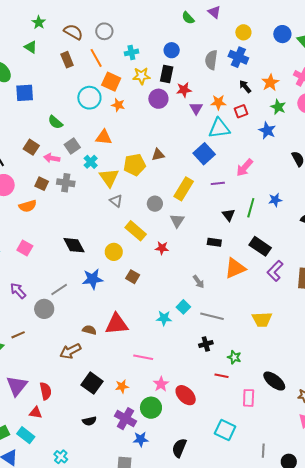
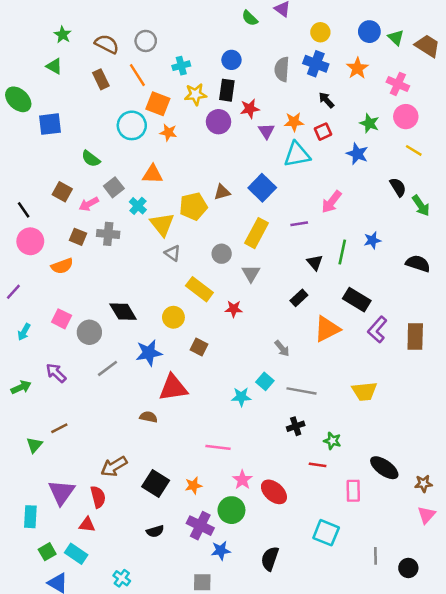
orange star: (270, 83) -> (357, 68), moved
blue square: (204, 154) -> (262, 188), moved
pink arrow: (52, 158) -> (89, 204), turned -35
black rectangle: (214, 242) -> (299, 298), turned -48
gray circle: (44, 309) -> (89, 332), moved
red triangle: (117, 324) -> (173, 388), moved
brown arrow: (70, 351) -> (114, 466), moved

